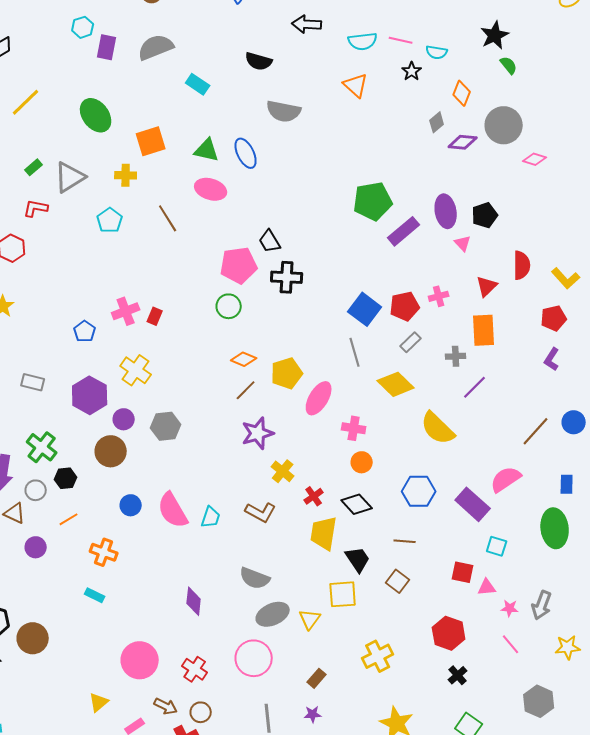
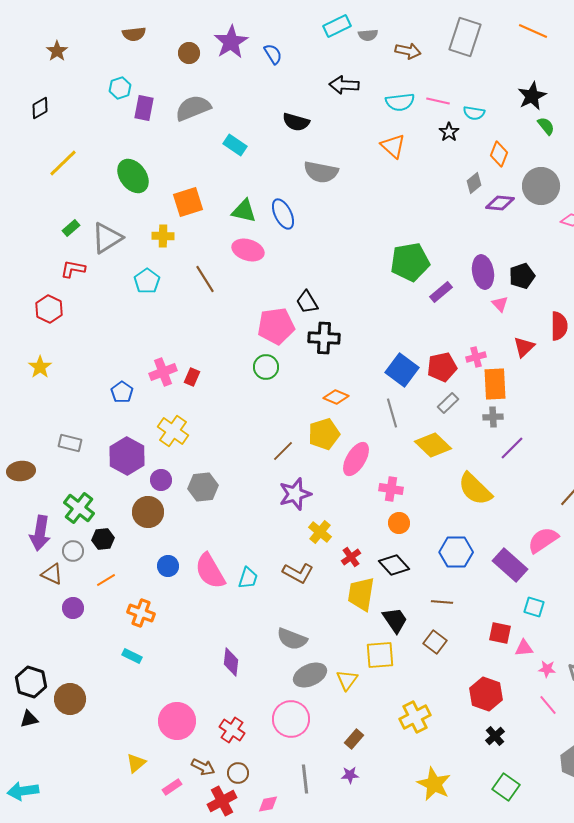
purple rectangle: (404, 231) -> (441, 292), size x0.7
orange rectangle: (484, 330) -> (495, 384), moved
orange diamond: (244, 359) -> (336, 397), moved

